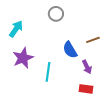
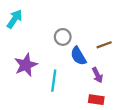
gray circle: (56, 14) -> (63, 37), moved
cyan arrow: (16, 29) -> (15, 19), moved

